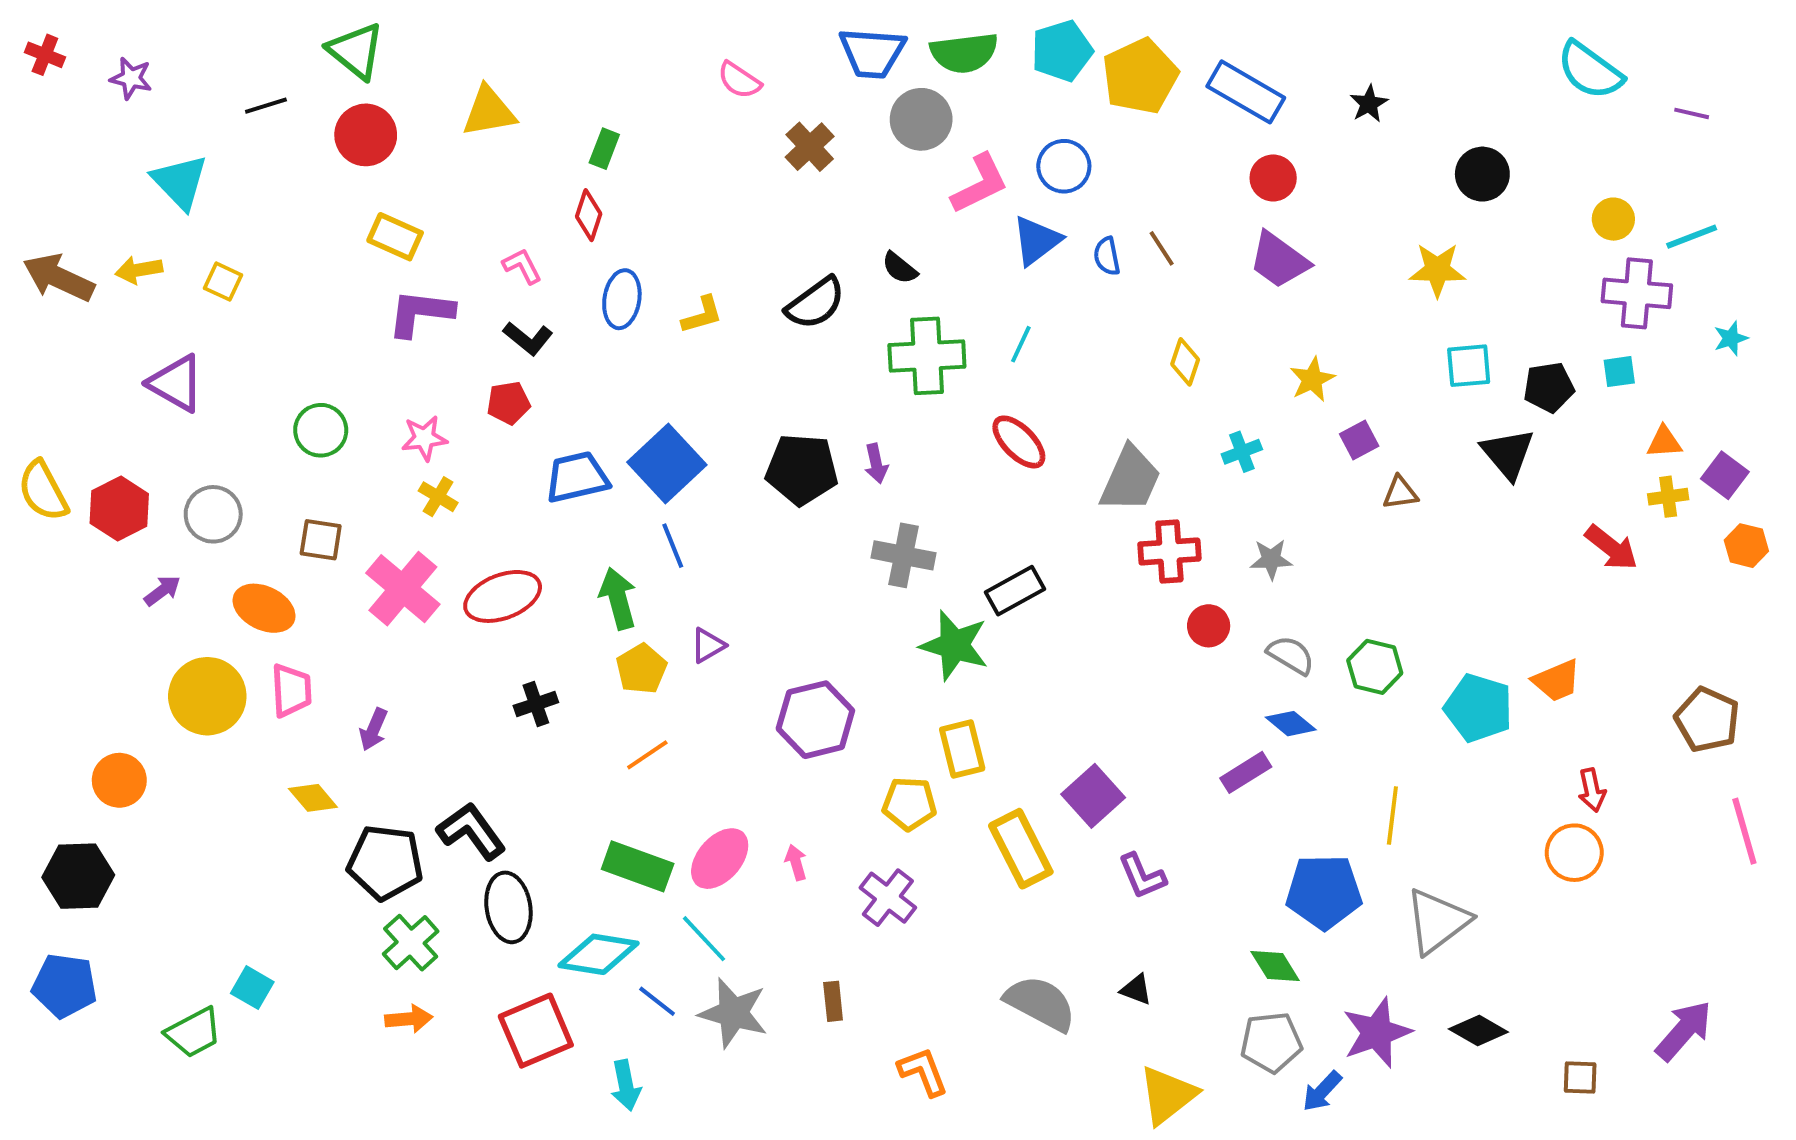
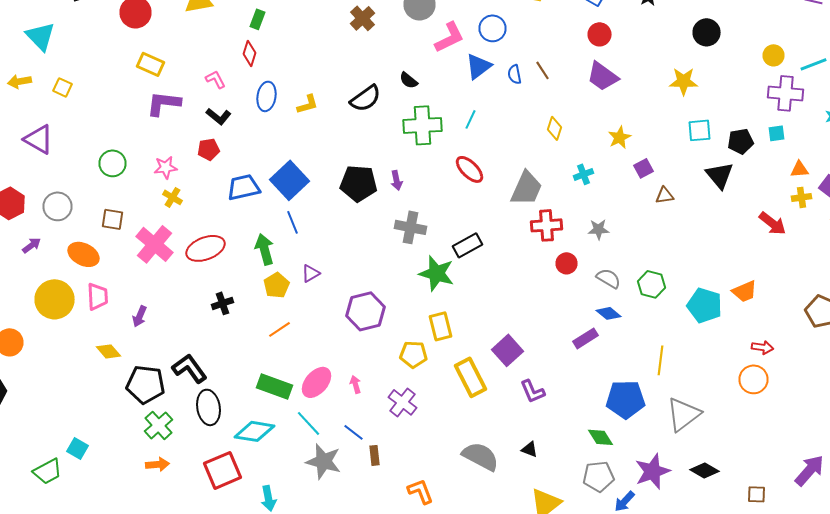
red arrow: (1592, 790) -> (762, 347), turned -70
blue line: (657, 1001) -> (354, 432), moved

